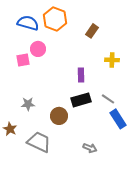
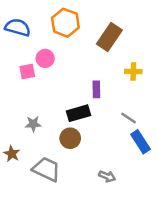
blue semicircle: (28, 23) -> (18, 27), moved
brown rectangle: (92, 31) -> (109, 37), size x1.6
black rectangle: (81, 100) -> (78, 113), moved

